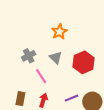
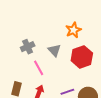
orange star: (59, 32) -> (73, 30), moved

